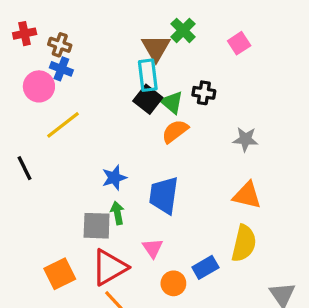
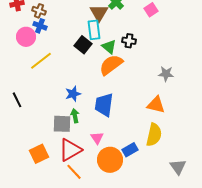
black square: (148, 99) -> (83, 45), moved
orange semicircle: (175, 131) -> (111, 65), size x1.4
gray star: (245, 139) -> (166, 74), moved
black line: (25, 168) -> (17, 100), moved
orange circle: (173, 283) -> (110, 160), size x1.6

